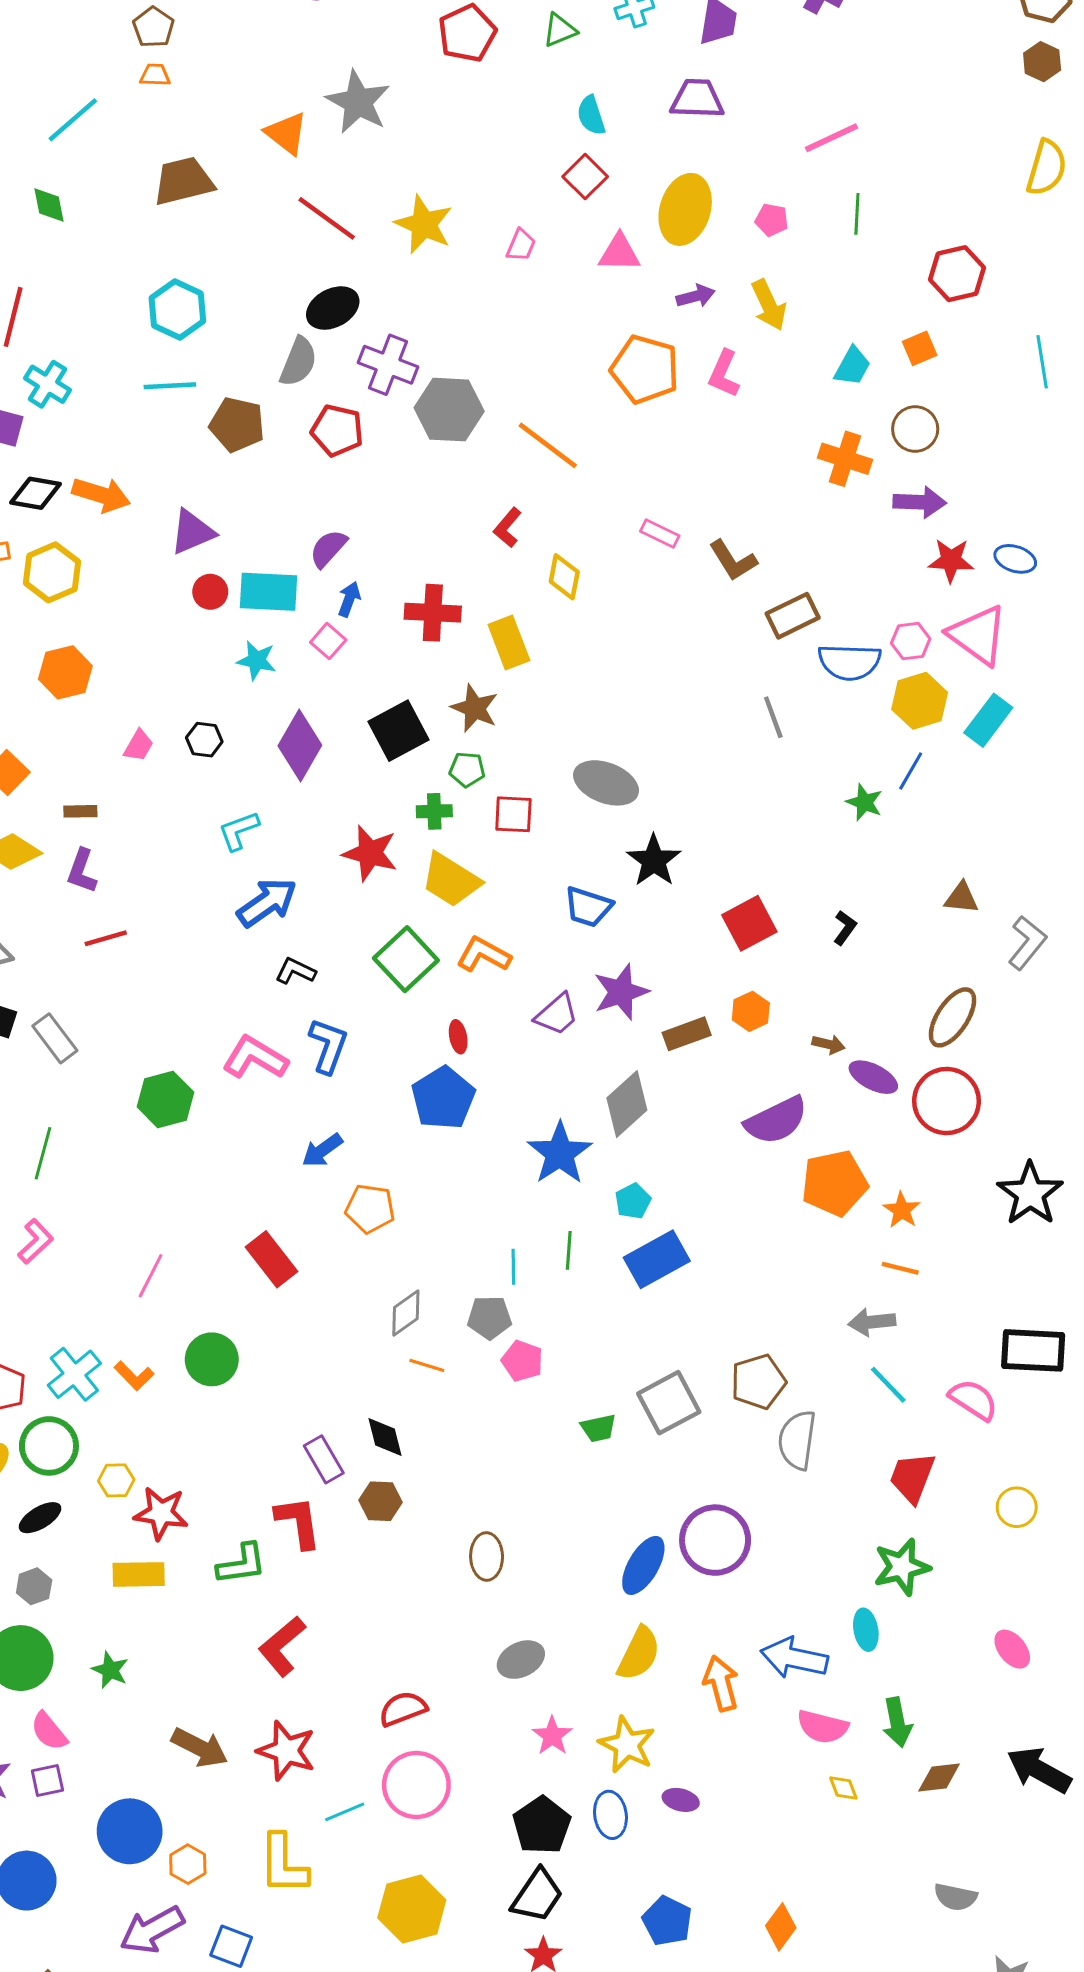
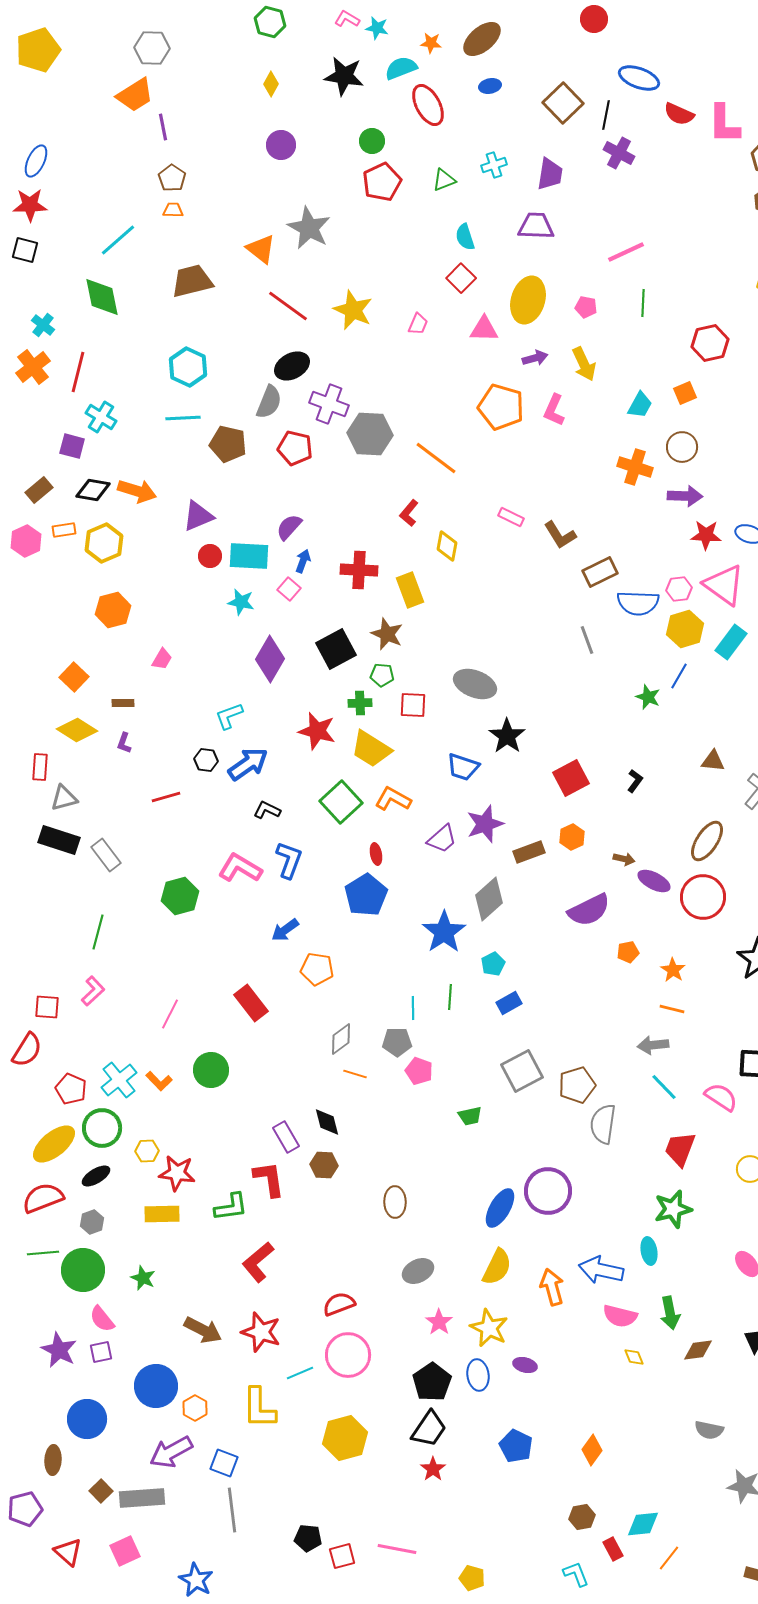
green diamond: (49, 205) -> (102, 297), size x1.6
black hexagon: (204, 740) -> (206, 760), moved
purple L-shape: (82, 871) -> (124, 743), size x0.7
red line: (106, 938) -> (166, 797), moved
orange pentagon: (834, 1183) -> (628, 952), size x0.5
blue rectangle: (657, 1259) -> (509, 1003), size x0.6
gray square: (669, 1403) -> (522, 1071), moved

